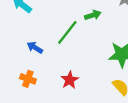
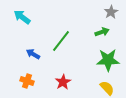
green arrow: (93, 15) -> (102, 32), moved

